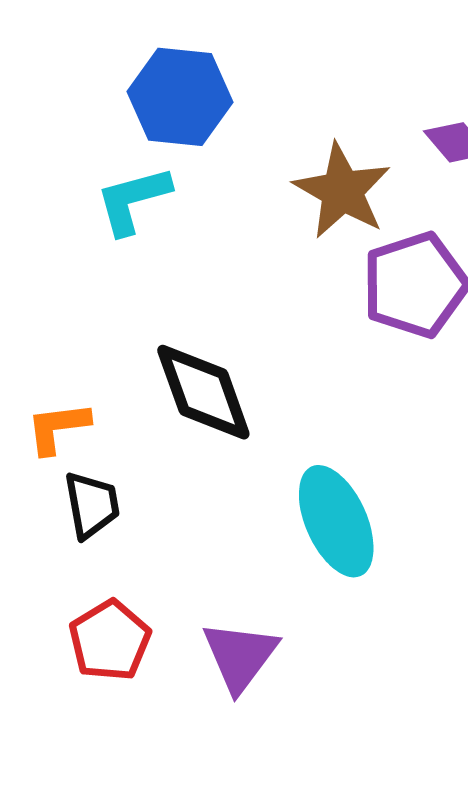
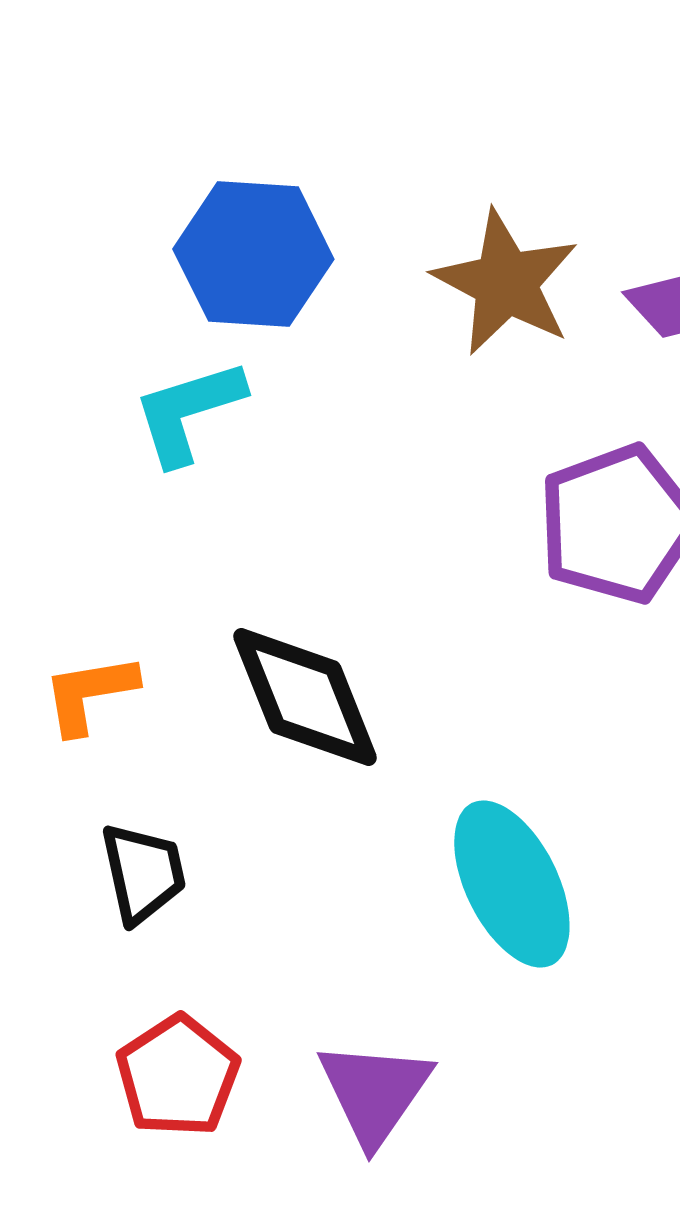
brown star: (342, 191) -> (506, 283), moved
orange L-shape: (58, 428) -> (90, 694), moved

